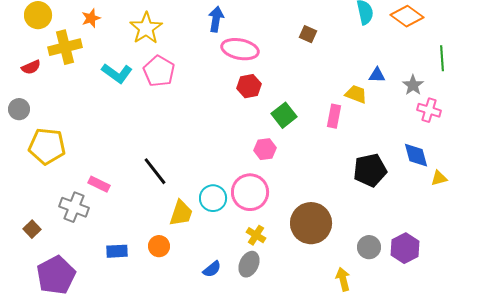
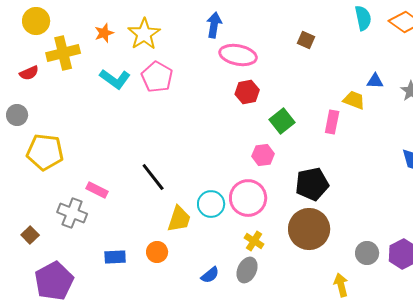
orange star: (91, 18) -> (104, 33), moved
black pentagon: (370, 170) -> (312, 184), moved

